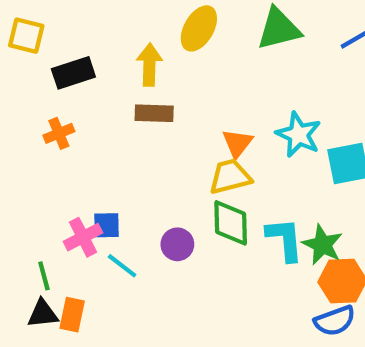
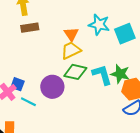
green diamond: (231, 223) -> (75, 72), turned -65
blue square: (106, 225) -> (18, 84), turned 32
purple circle: (177, 244) -> (52, 87), size x1.5

